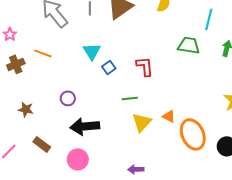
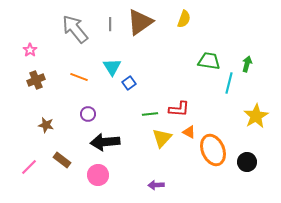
cyan line: (209, 19) -> (229, 83), moved
orange line: (43, 53) -> (79, 77), moved
red L-shape: (145, 66) -> (179, 109), moved, turned 100

